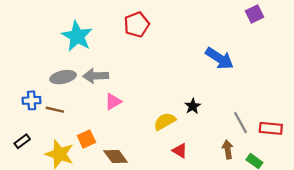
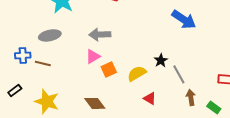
gray arrow: (96, 76) -> (100, 34), moved
gray line: (240, 123) -> (179, 74), moved
orange square: (86, 139) -> (109, 69), moved

